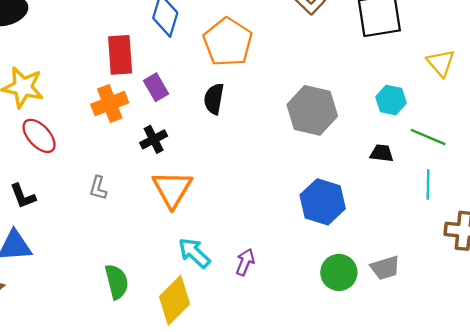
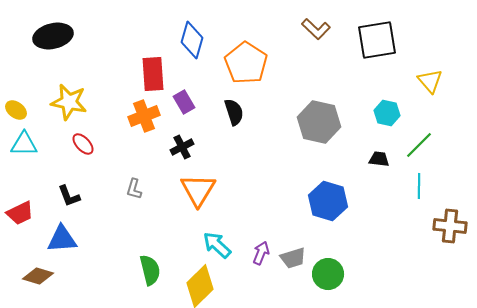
black semicircle: (214, 99) -> (234, 112), turned 152
red ellipse: (39, 136) -> (83, 144), size x0.7
green line: (428, 137) -> (419, 145), turned -68
gray trapezoid: (385, 268) -> (293, 258), moved
green circle: (339, 272) -> (328, 274), moved

